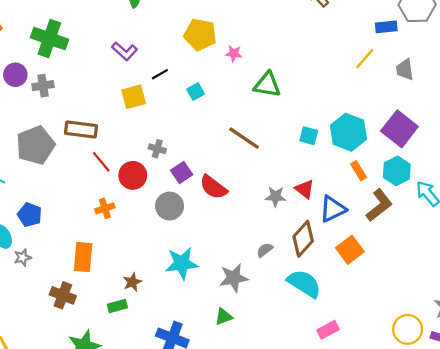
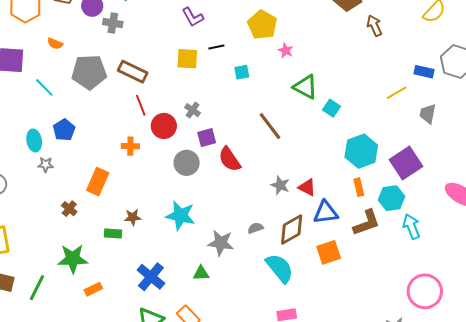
cyan square: (309, 136) -> (331, 108), moved
red triangle: (305, 189) -> (307, 187), turned -30
brown cross: (63, 295) -> (69, 209), size x0.7

